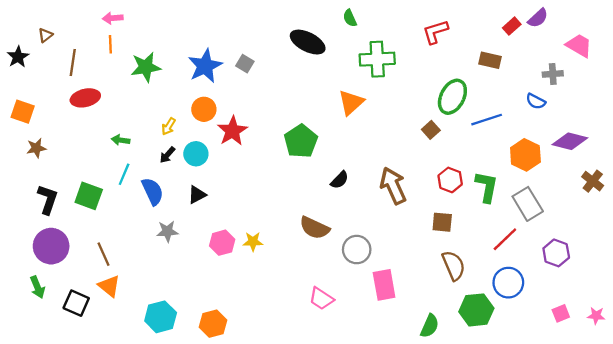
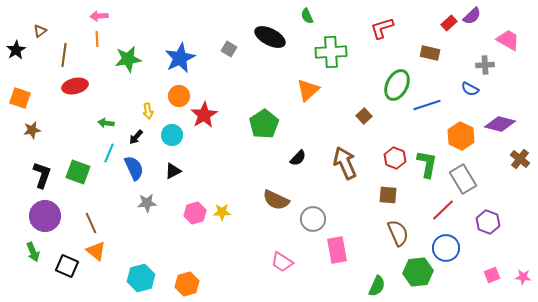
gray square: (245, 64) -> (229, 49), moved
yellow arrow: (169, 126) -> (148, 111), turned -42
brown square: (431, 130) -> (364, 116), moved
black arrow: (167, 155) -> (136, 137), moved

